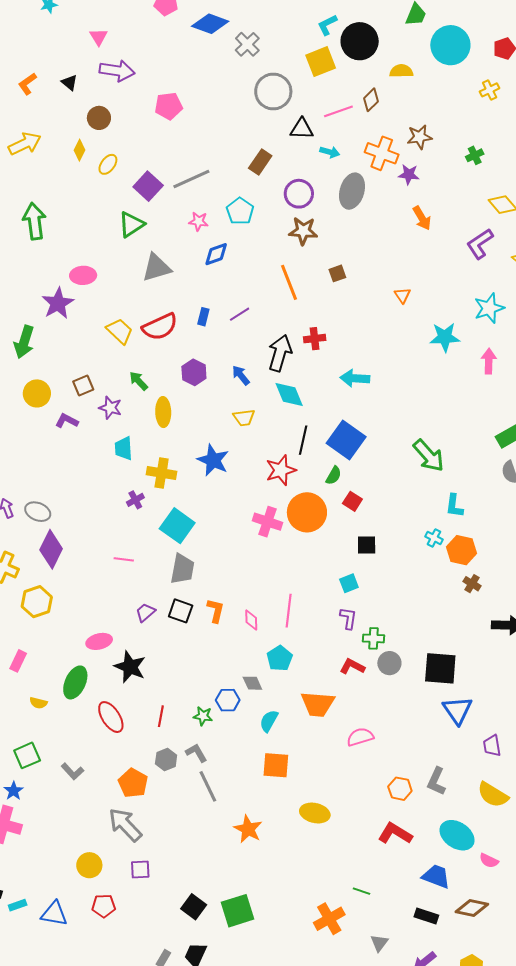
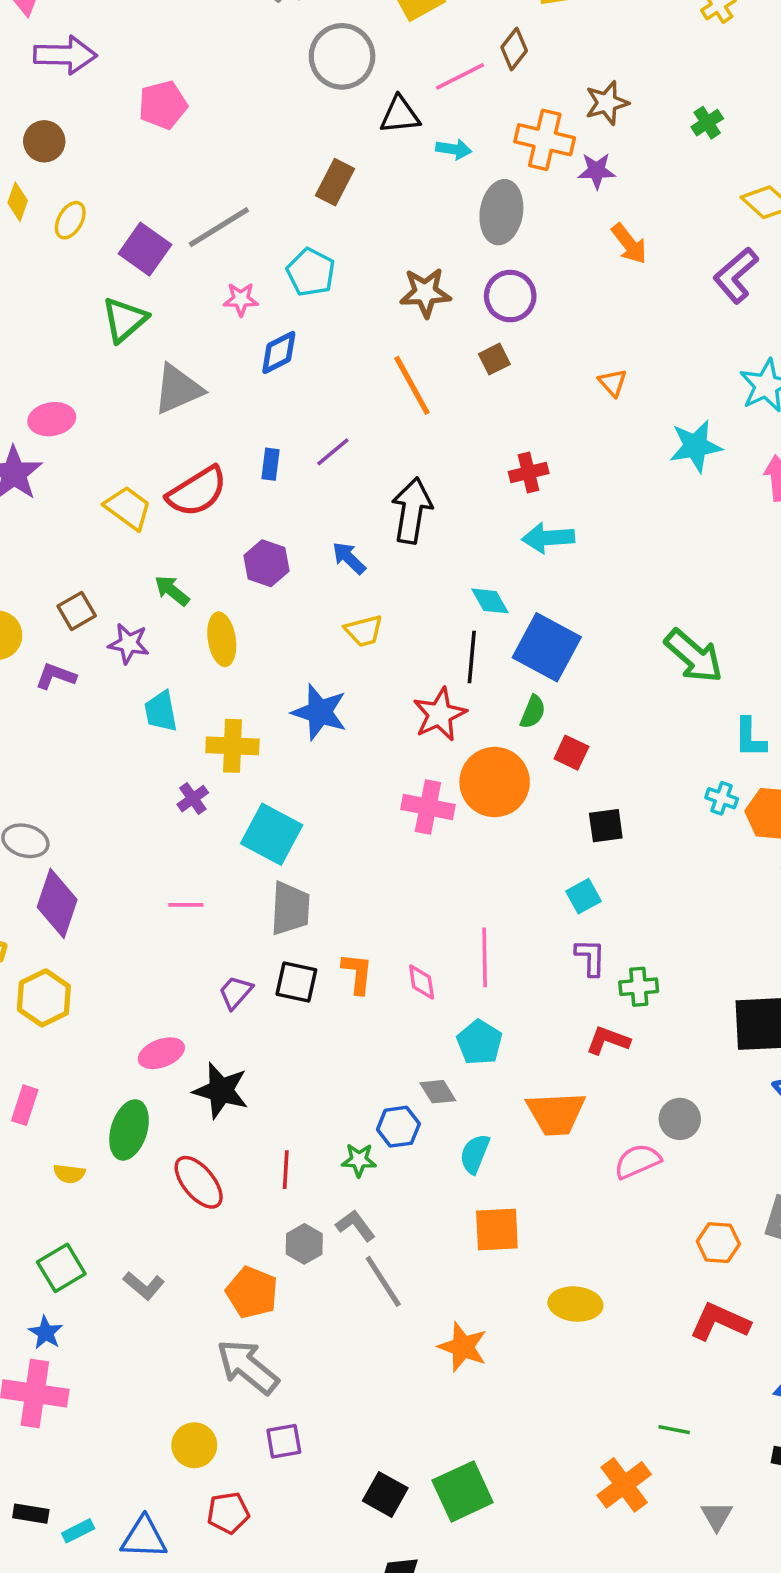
purple circle: (299, 194) -> (510, 296), moved
red cross: (315, 339) -> (529, 473), moved
cyan diamond: (289, 394) -> (490, 601), moved, size x0.7
gray circle: (389, 663) -> (680, 1119), moved

